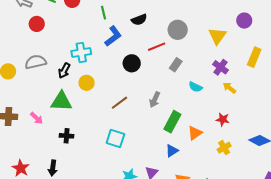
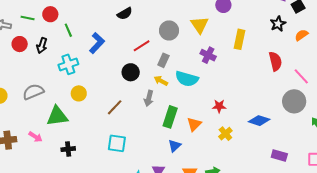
green line: (103, 13) -> (68, 30), moved
black semicircle: (139, 20) -> (125, 14), moved
gray circle: (178, 30) -> (169, 30), moved
gray semicircle: (36, 62) -> (33, 92), moved
black circle: (132, 63) -> (131, 72), moved
black arrow: (64, 71) -> (42, 45), moved
cyan semicircle: (195, 87) -> (187, 79), size x1.6
yellow arrow: (229, 88) -> (161, 81), moved

